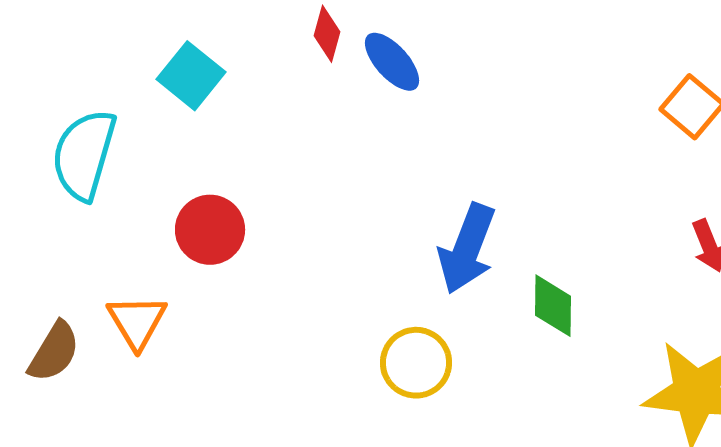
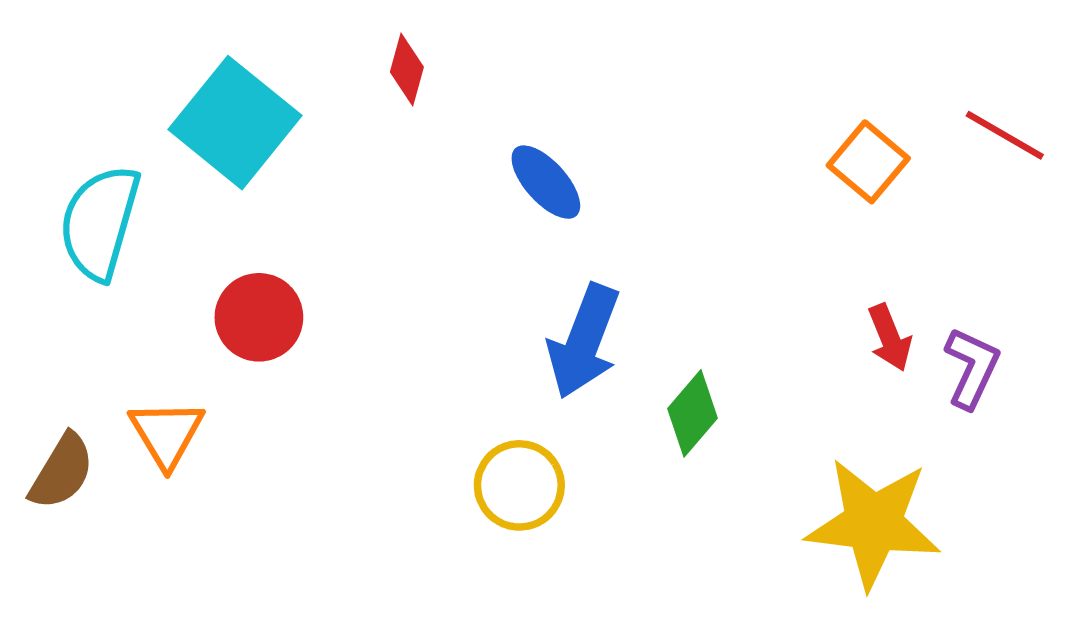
blue ellipse: (392, 62) -> (546, 182), moved
cyan square: (191, 76) -> (235, 123), size x1.5
green diamond: (553, 306) -> (693, 413), turned 40

